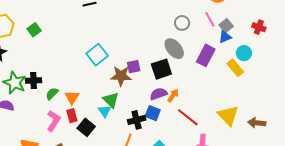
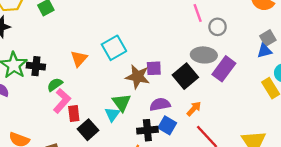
pink line: (210, 19) -> (198, 13), moved
gray ellipse: (174, 49) -> (204, 55), turned -55
purple rectangle: (206, 55) -> (224, 69), moved
black square: (161, 69) -> (185, 76), turned -30
purple semicircle: (159, 94) -> (160, 104), moved
orange triangle: (72, 97) -> (79, 59), moved
pink L-shape: (54, 121) -> (62, 101), moved

